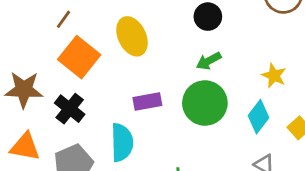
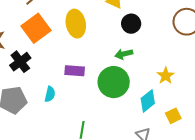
cyan semicircle: (122, 142) -> (50, 94), size x0.6

